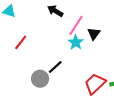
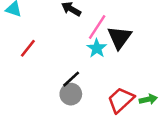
black triangle: (94, 34) -> (119, 37), size x1.5
gray circle: (40, 79) -> (71, 94), moved

